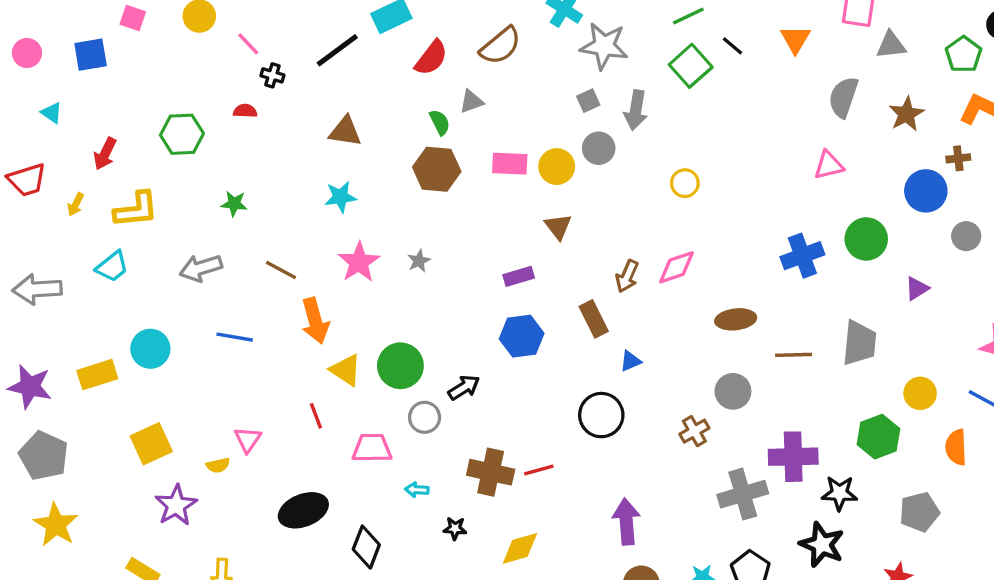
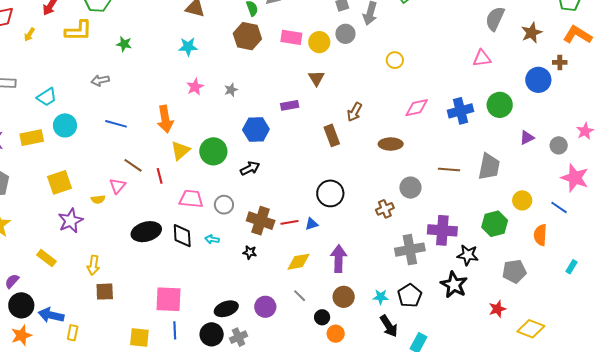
yellow L-shape: (136, 210) -> (78, 31), moved
gray circle: (966, 236) -> (559, 145), moved
pink star: (359, 262) -> (195, 87), size x0.7
cyan trapezoid: (112, 267) -> (47, 97), moved
pink diamond: (676, 267) -> (417, 108), moved
gray arrow: (201, 268) -> (100, 80), size x0.7
brown line: (281, 270) -> (133, 165), moved
brown ellipse: (736, 319) -> (391, 144), moved
blue hexagon: (522, 336) -> (256, 129), moved
blue triangle: (630, 361) -> (311, 224), moved
yellow triangle: (346, 370) -> (180, 151), turned 40
gray circle: (425, 417) -> (224, 205), moved
cyan arrow: (417, 490) -> (212, 239), moved
black star: (455, 528) -> (250, 252), moved
black diamond: (366, 547) -> (182, 236), moved, turned -30
yellow diamond: (520, 548) -> (299, 262), moved

